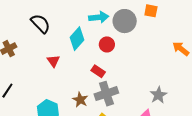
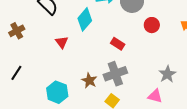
red circle: (107, 44) -> (152, 25), moved
red rectangle: (98, 71) -> (118, 44), moved

